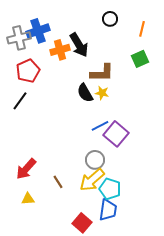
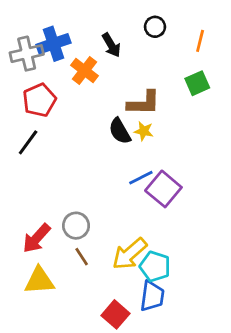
black arrow: (79, 45) -> (111, 45), moved, size x0.7
orange cross: (60, 50) -> (84, 70), turned -36
gray circle: (95, 160) -> (76, 226), moved
yellow triangle: (28, 199) -> (39, 281), size x1.6

